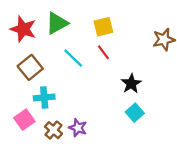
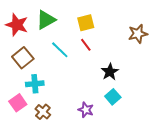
purple star: (78, 128) -> (86, 110), moved

